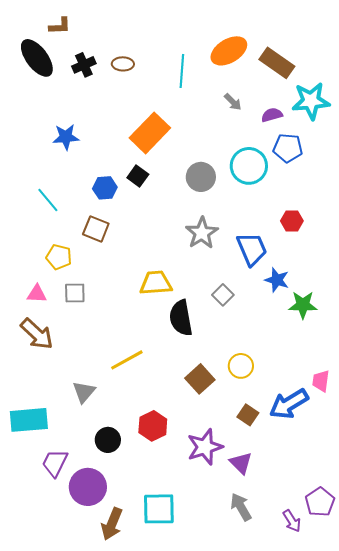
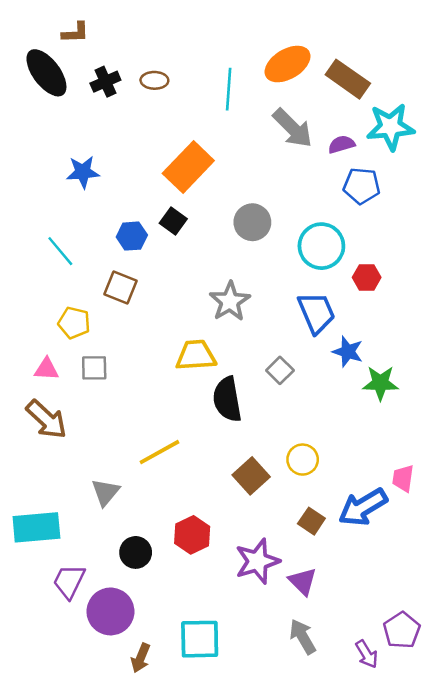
gray arrow: (233, 102) -> (293, 128), size x1.8
cyan circle: (249, 166) -> (321, 246), moved
gray star: (202, 233) -> (230, 301), moved
brown arrow: (112, 524) -> (141, 658), size x0.7

